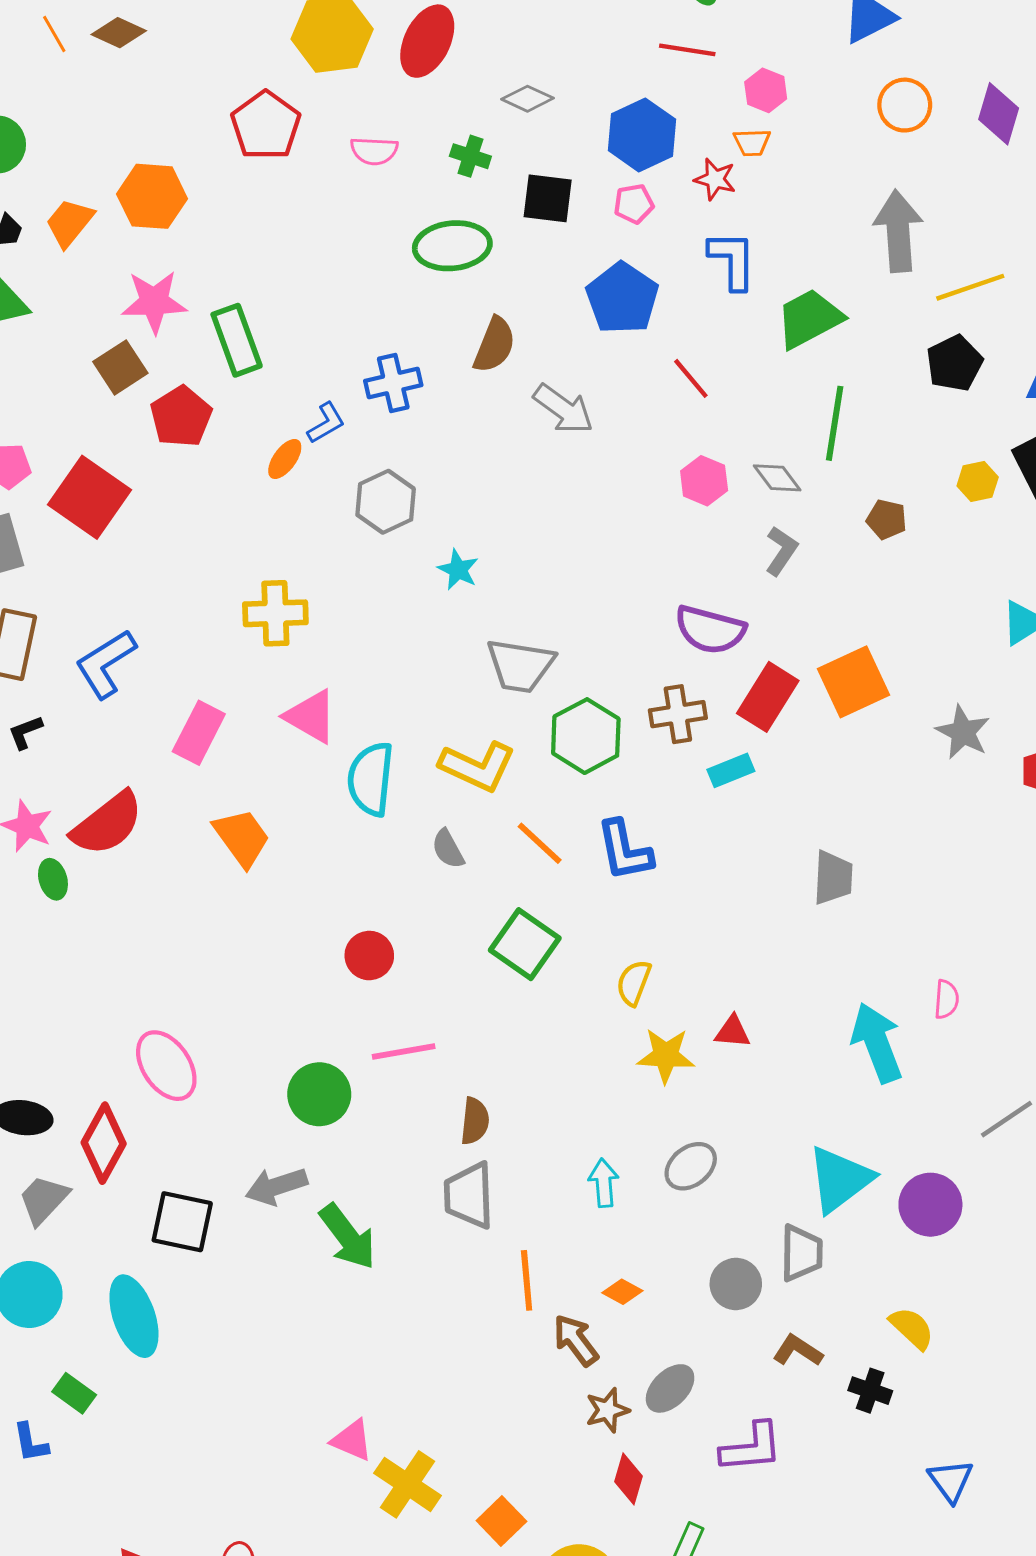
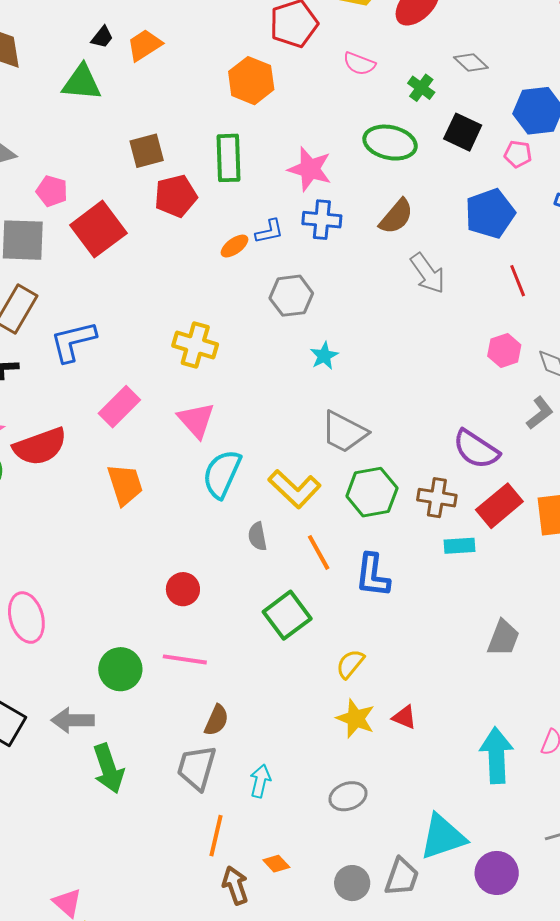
orange hexagon: (152, 196) -> (251, 81), moved
pink star: (154, 302) -> (310, 169), moved
cyan arrow: (604, 1183) -> (260, 781), moved

